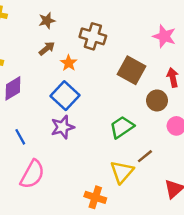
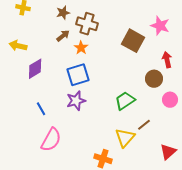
brown cross: (93, 36) -> (87, 24), moved
brown square: (132, 70) -> (133, 41), moved
blue square: (65, 96) -> (78, 75), turned 30

